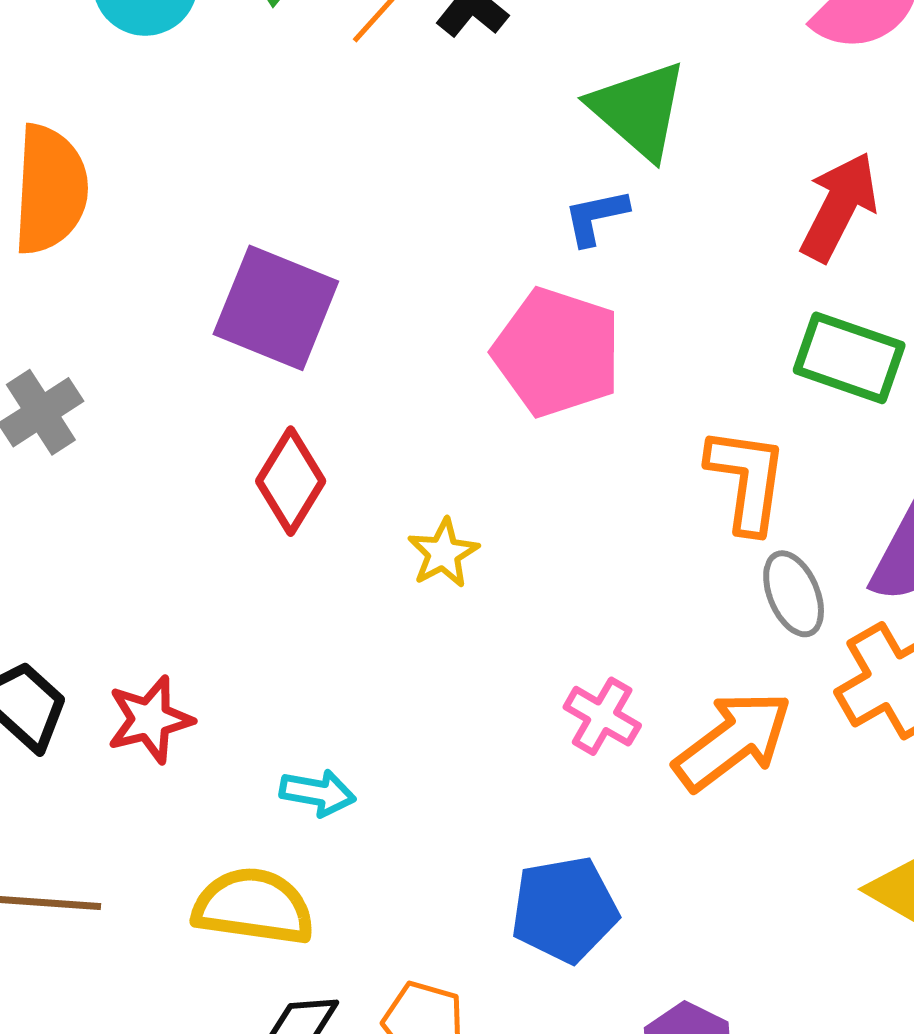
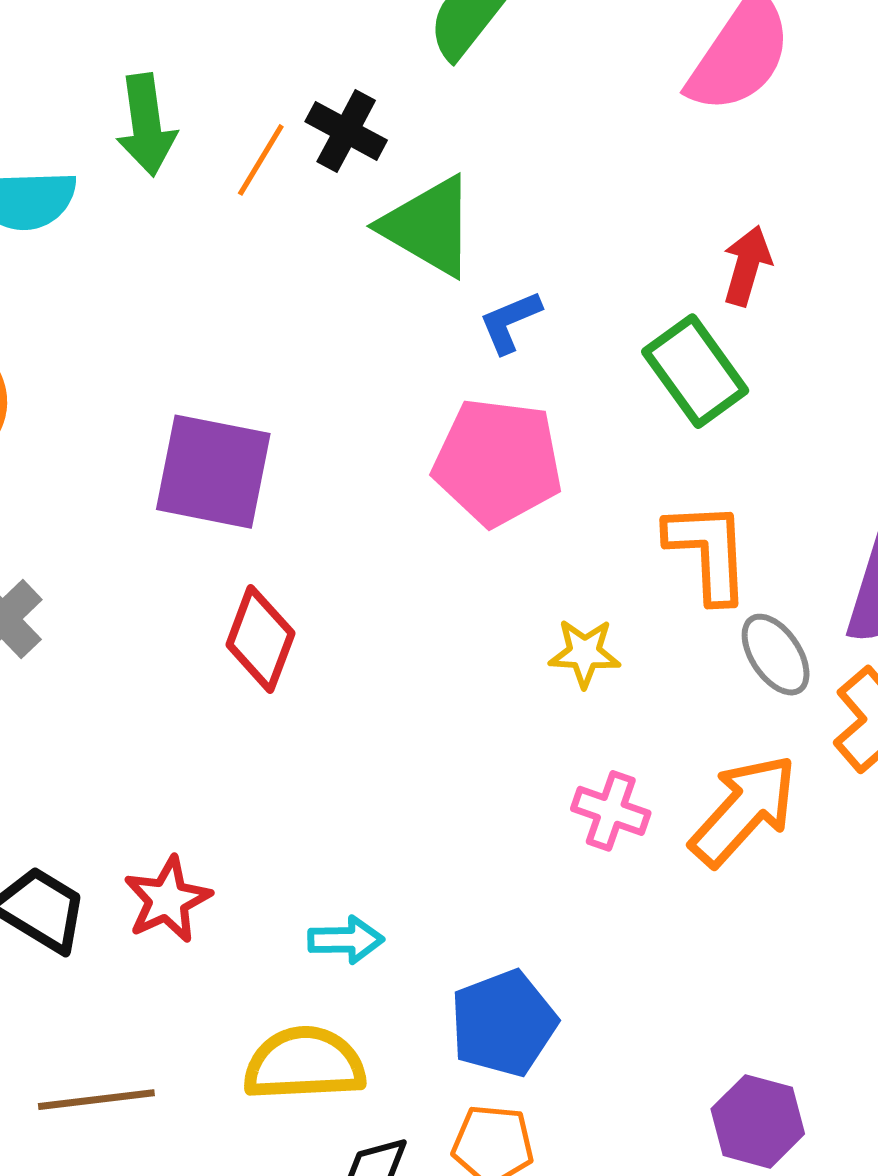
green triangle: (639, 110) -> (429, 226), moved
red arrow: (839, 207) -> (747, 266), size x0.7
green rectangle: (849, 358) -> (695, 371), moved, turned 46
yellow star: (443, 553) -> (585, 653), moved, turned -30
blue pentagon: (564, 909) -> (503, 1023), moved

